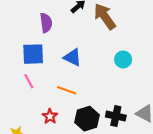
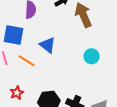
orange line: (67, 90) -> (27, 61), moved

